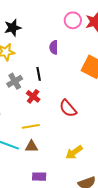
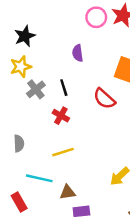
gray cross: (15, 81) -> (36, 89), moved
red semicircle: (68, 108) -> (104, 99), moved
brown triangle: (31, 146) -> (68, 192), moved

